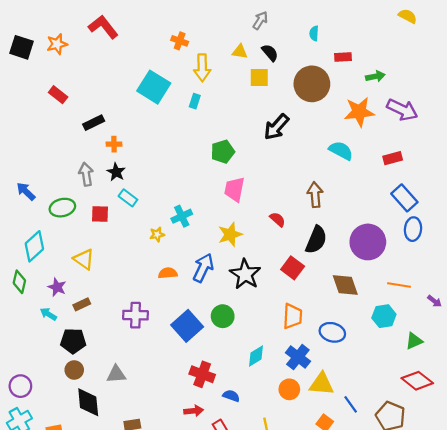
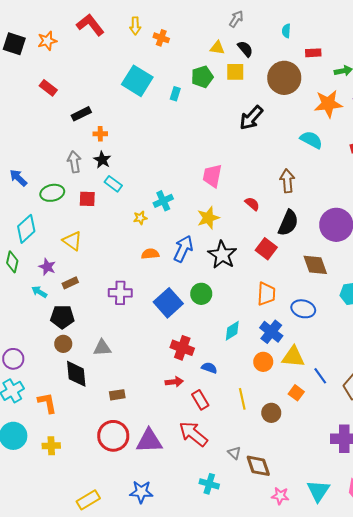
yellow arrow: (202, 68) -> (135, 26), moved, size x0.7
green pentagon: (223, 152) -> (202, 77), moved

